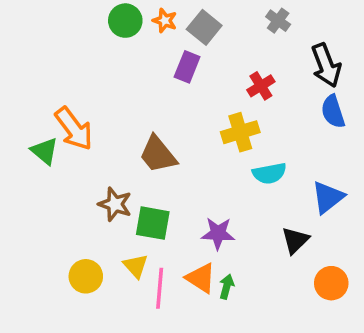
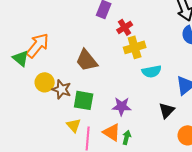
red cross: (261, 86) -> (125, 27), moved
orange arrow: (74, 129) -> (38, 45), turned -104
yellow circle: (86, 276) -> (45, 82), moved

